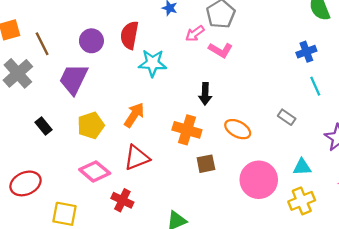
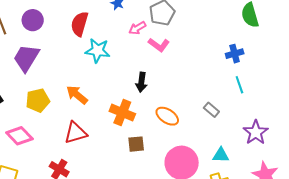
purple circle: (91, 41) -> (33, 20), moved
orange arrow: (134, 115) -> (77, 95), turned -90
pink diamond: (95, 171) -> (19, 136), moved

